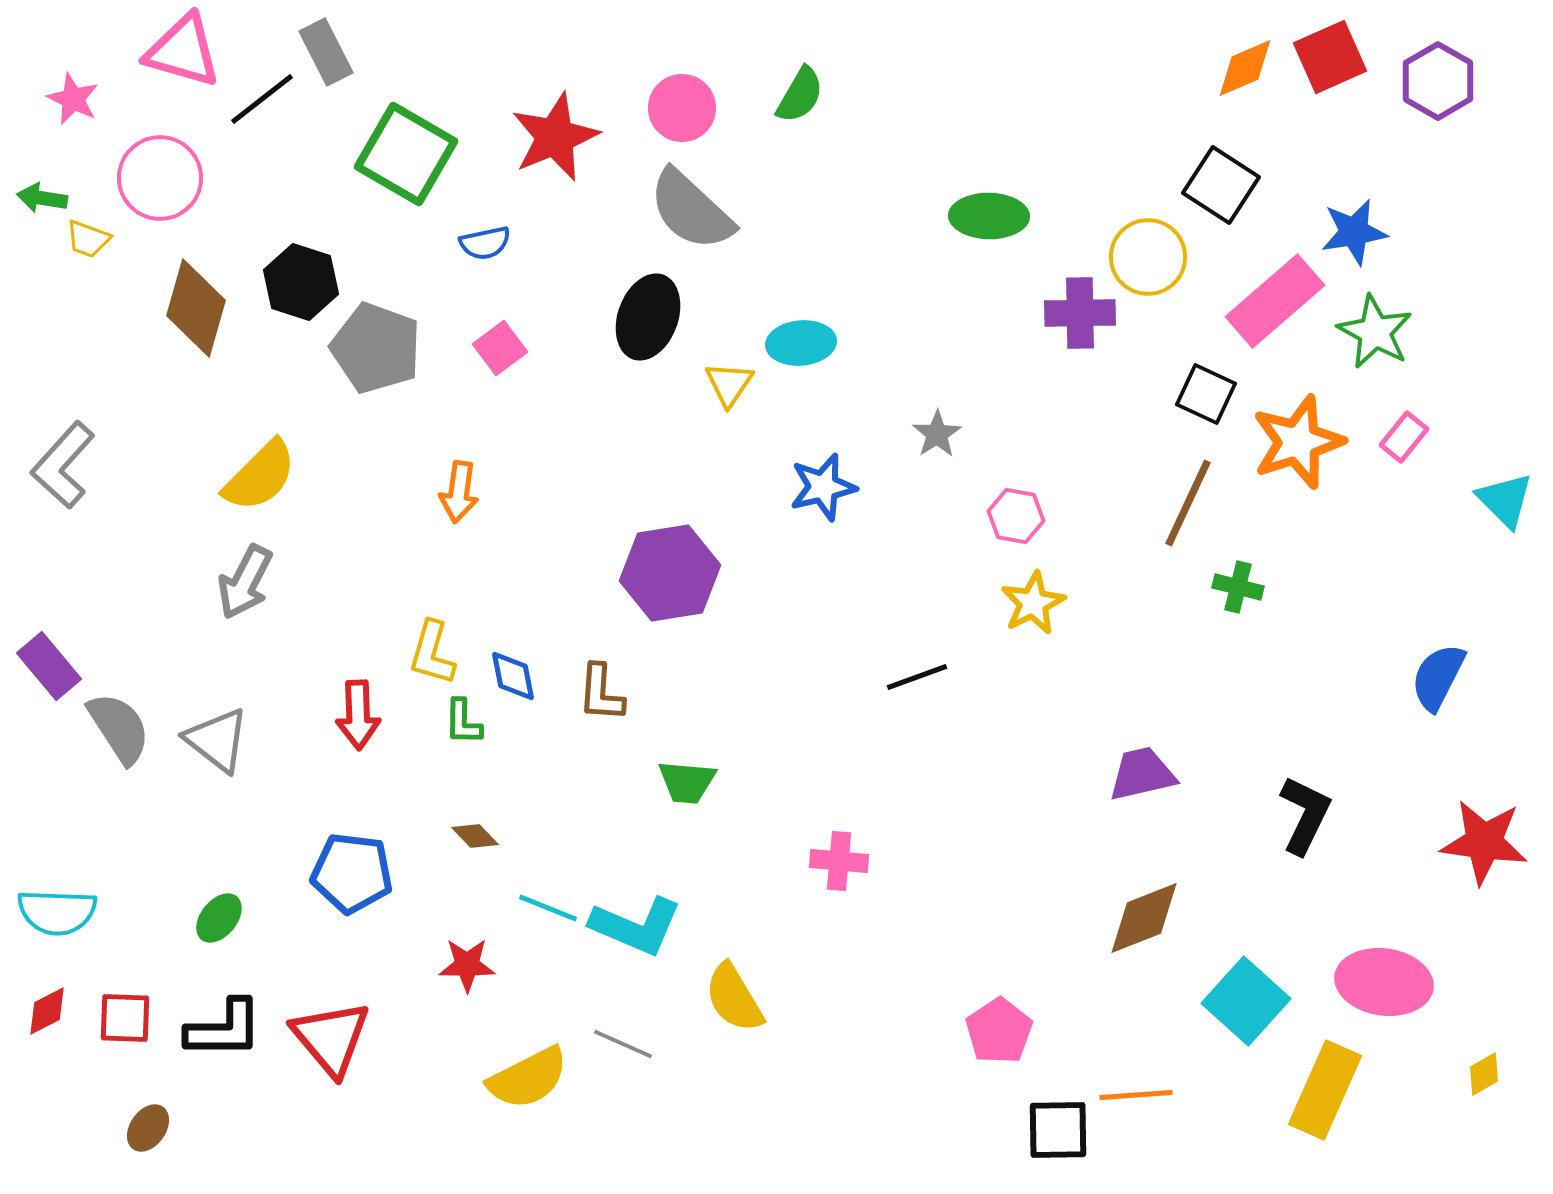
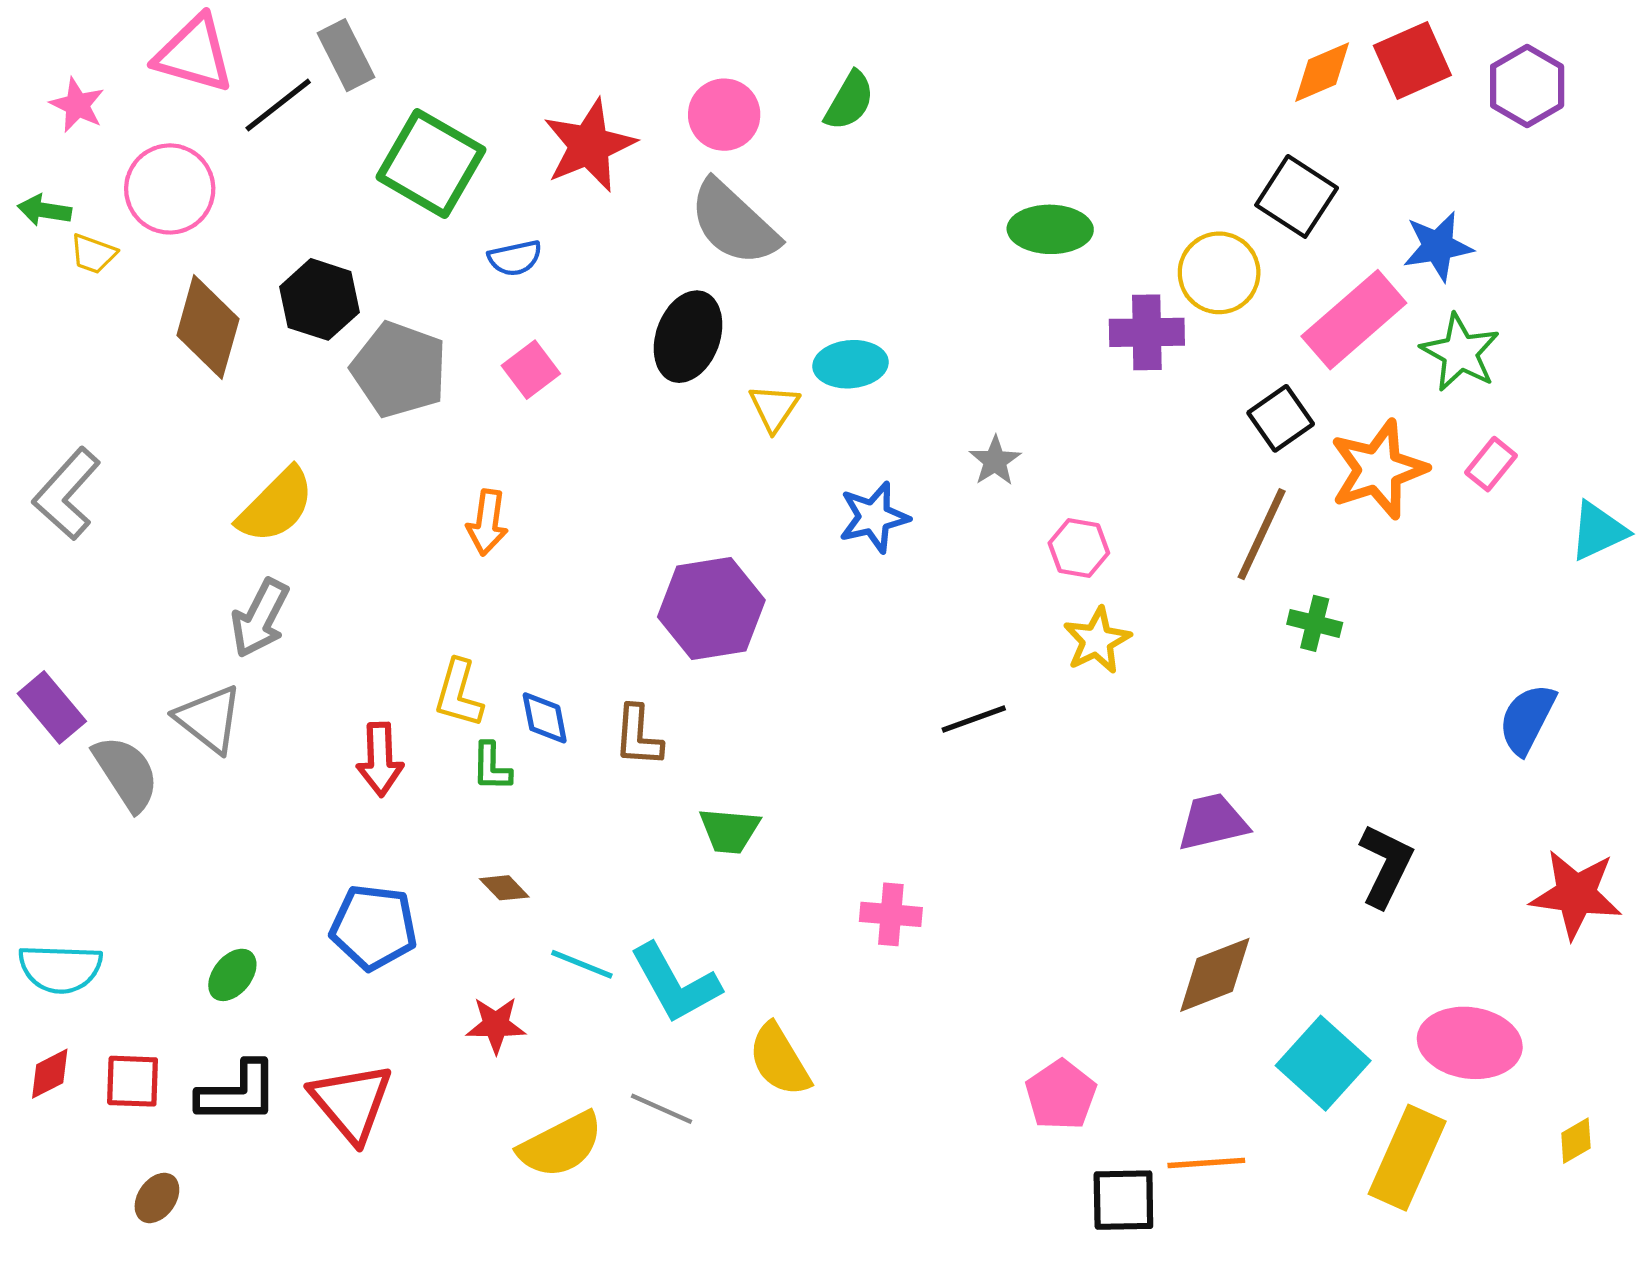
black square: (1206, 394) -> (1281, 418), turned 30
cyan triangle: (1505, 500) -> (1598, 531), turned 50
gray triangle: (217, 740) -> (209, 719), moved
cyan L-shape: (636, 926) -> (675, 983), turned 38

